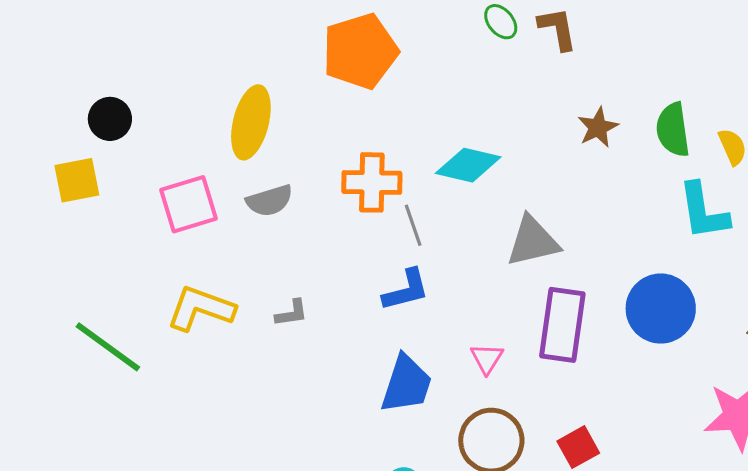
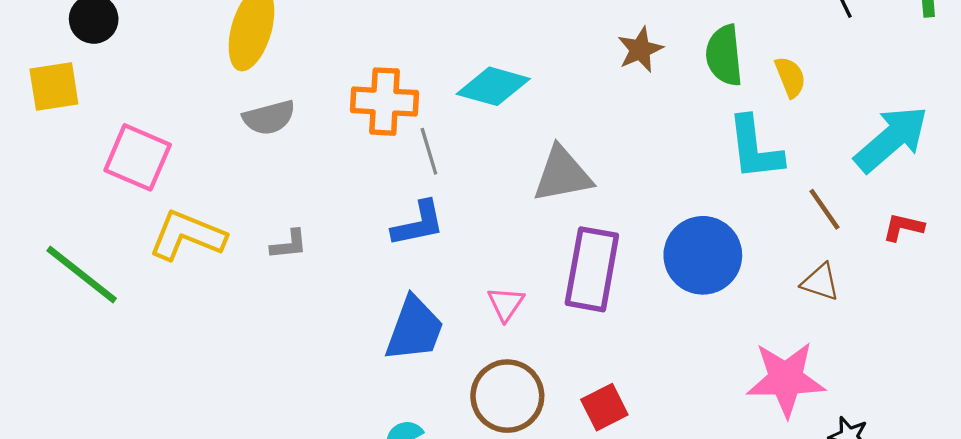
pink square: (188, 204) -> (138, 157), moved, turned 38

